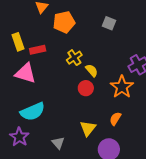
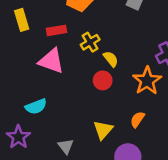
red rectangle: (38, 50) -> (57, 30), moved
pink triangle: (25, 73) -> (51, 61), moved
cyan semicircle: (33, 112) -> (36, 106), size x0.7

